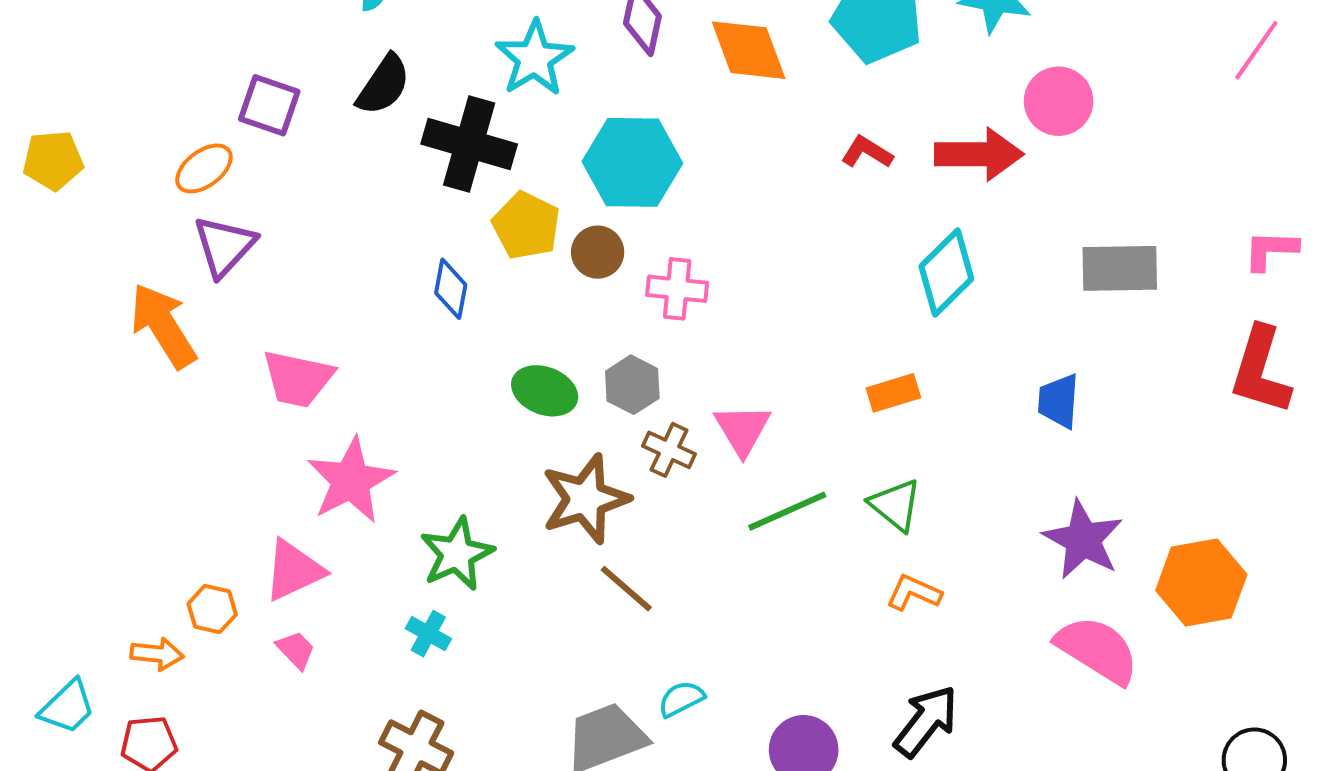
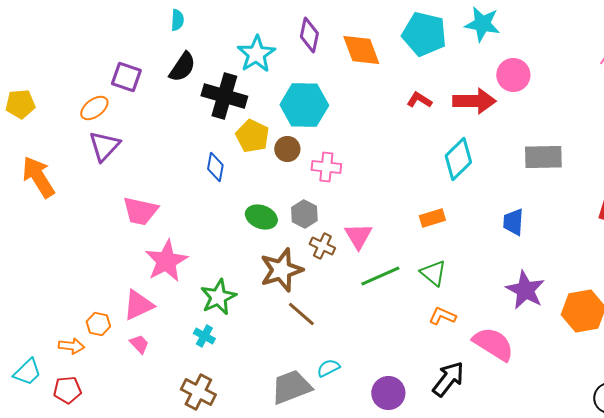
orange arrow: (163, 326) -> (38, 177), moved
pink semicircle: (1097, 650) -> (493, 344), moved

